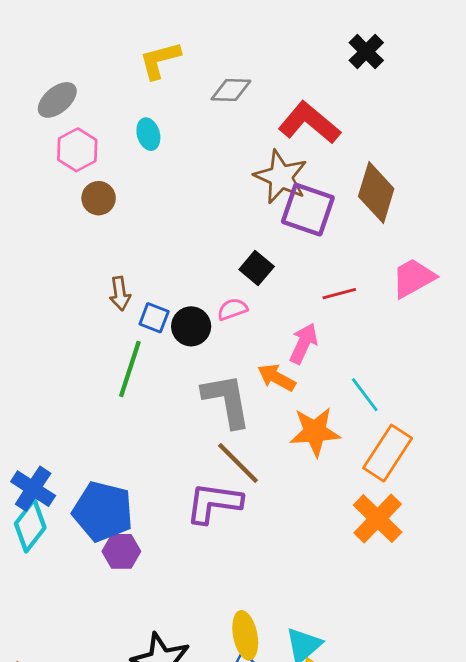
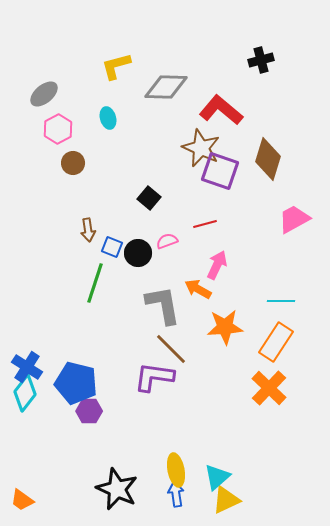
black cross: (366, 52) -> (261, 60), turned 30
gray diamond: (231, 90) -> (166, 87), size x1.5
black square: (257, 268) -> (149, 198), moved
red line: (339, 294) -> (205, 224), moved
cyan line: (365, 395) -> (281, 301), moved, turned -52

